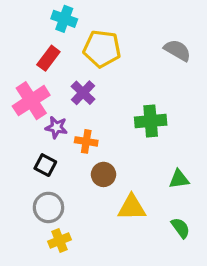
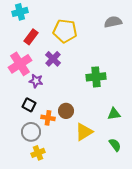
cyan cross: (64, 19) -> (20, 12), moved, turned -35
gray semicircle: (177, 50) -> (113, 22), moved, turned -42
orange cross: (86, 141) -> (48, 118), moved
yellow triangle: (132, 207) -> (84, 132), turned -30

